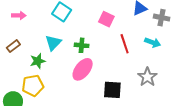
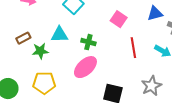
cyan triangle: (53, 43) -> (60, 35), turned 36
brown rectangle: (13, 46) -> (23, 38), moved
yellow pentagon: (33, 86) -> (44, 83), moved

